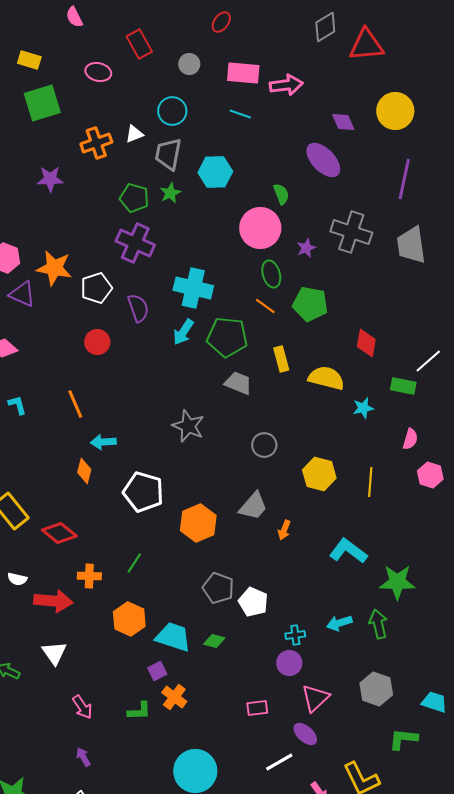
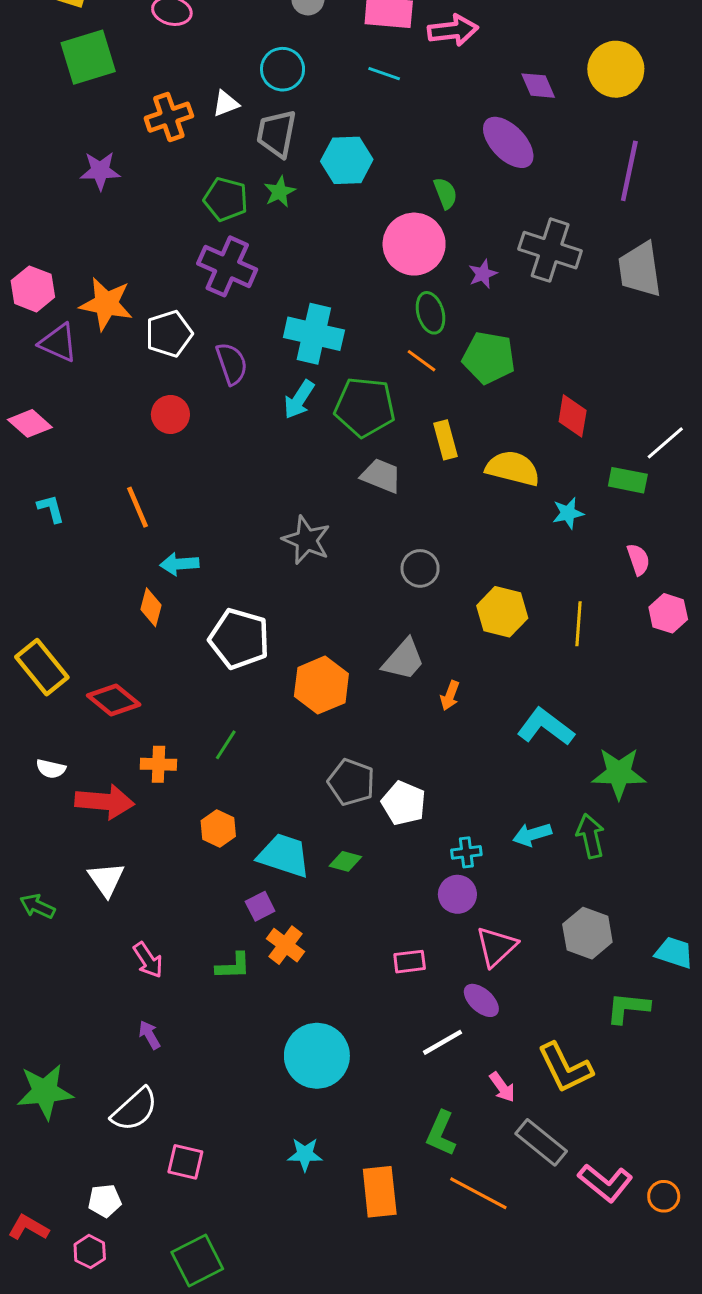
pink semicircle: (410, 439) -> (638, 559), turned -35
orange hexagon: (129, 619) -> (218, 829), size x0.7

